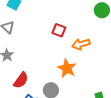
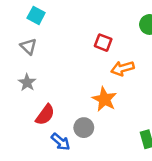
red square: (59, 30) -> (103, 43), moved

